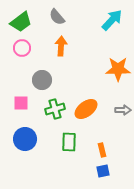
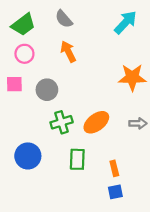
orange arrow: (61, 46) -> (68, 52), turned -30
pink square: (21, 103) -> (14, 84), moved

